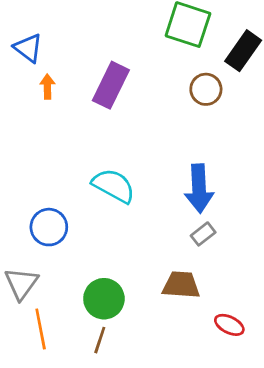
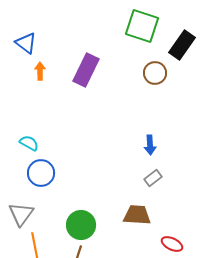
cyan semicircle: (114, 186) -> (29, 143), moved, size x0.6
blue arrow: (199, 188) -> (150, 145), size x0.6

